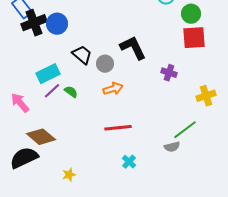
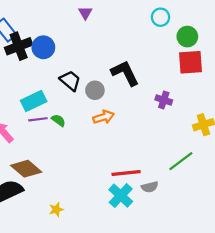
purple line: (52, 91) -> (38, 119), turned 36
red line: (118, 128) -> (126, 173), moved
gray semicircle: (172, 147) -> (150, 187), moved
cyan cross: (129, 162) -> (121, 196), size x1.6

